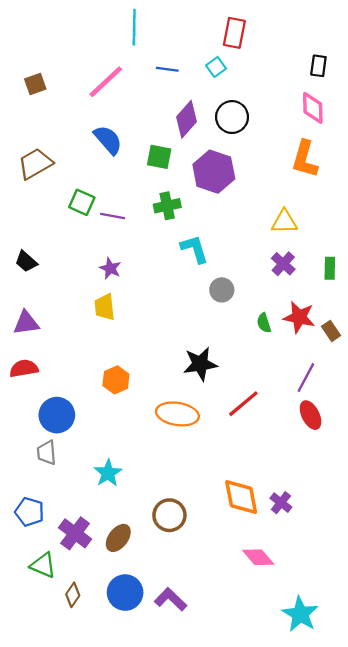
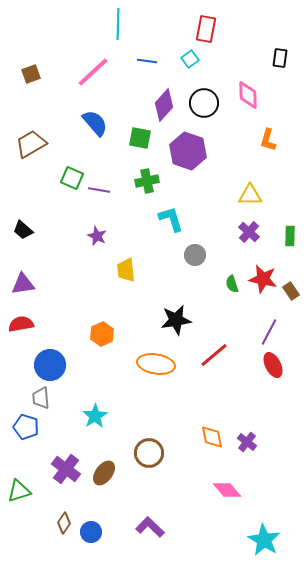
pink diamond: (313, 108) -> (248, 95), moved
orange L-shape: (305, 159) -> (268, 140), size x0.7
yellow trapezoid: (105, 307) -> (126, 270), moved
orange diamond: (241, 497) -> (212, 437), size x0.7
blue pentagon: (30, 512) -> (26, 427), moved
green triangle: (43, 565) -> (19, 491), moved, turned -40
blue circle: (125, 593) -> (91, 532), moved, size x0.7

